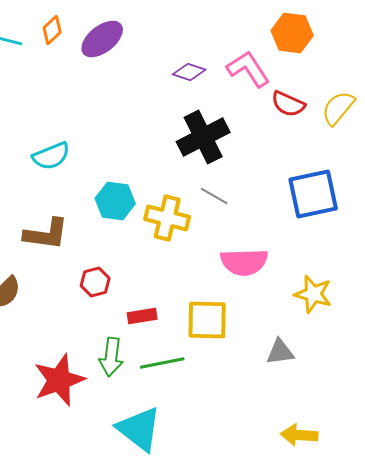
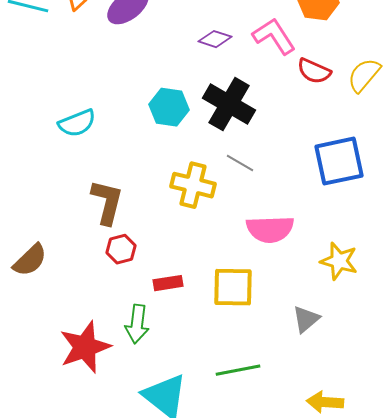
black cross: (203, 137) -> (229, 104), turned -33
cyan hexagon: (115, 201) -> (169, 107), moved
brown L-shape: (46, 234) -> (107, 202), moved, turned -84
gray triangle: (280, 352) -> (306, 319), turned -32
green line: (162, 363) -> (238, 370), moved

